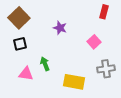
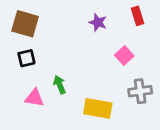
red rectangle: (104, 12) -> (137, 16), turned -32
brown square: (19, 18) -> (25, 24), turned -30
purple star: (60, 28) -> (98, 22), moved

